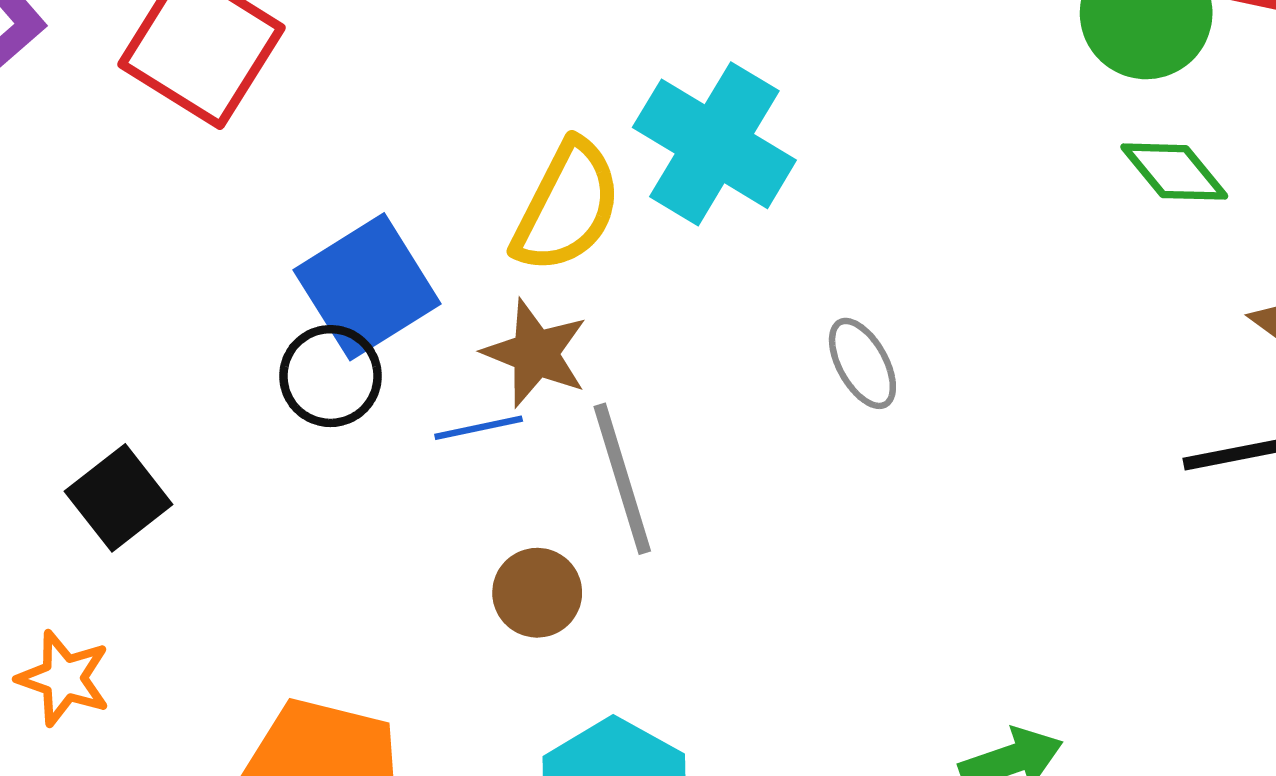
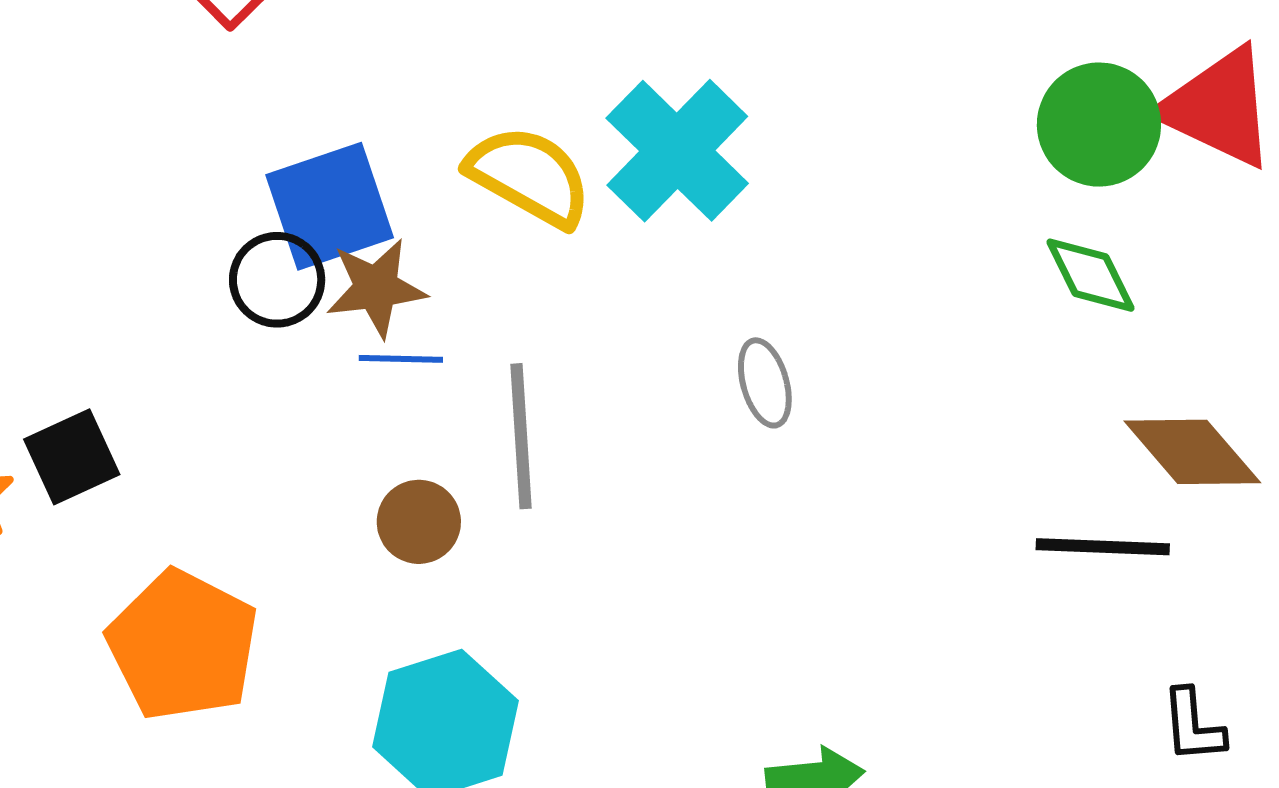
yellow semicircle: (567, 207) -> (529, 176), turned -101
brown star: (535, 353) -> (376, 288), moved, turned 30
black square: (119, 498) -> (72, 457), moved

